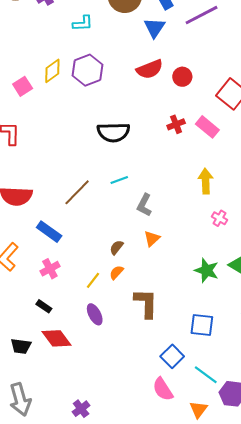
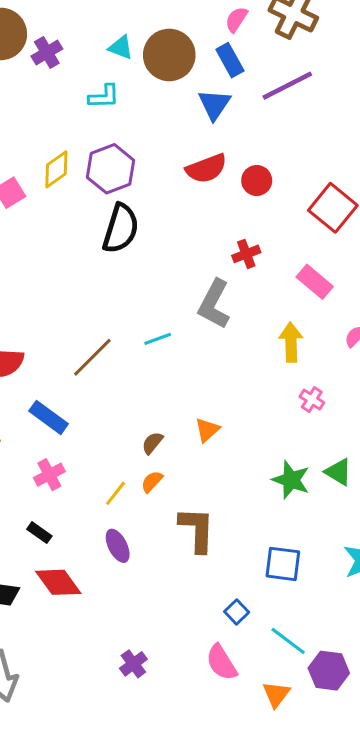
pink rectangle: (207, 127) -> (315, 282), moved
black semicircle: (113, 132) -> (121, 228), moved, turned -72
gray L-shape: (144, 205) -> (214, 304), moved, size x1.4
blue square: (172, 356) -> (237, 612), size x0.7
purple cross: (81, 409) -> (133, 664), moved

